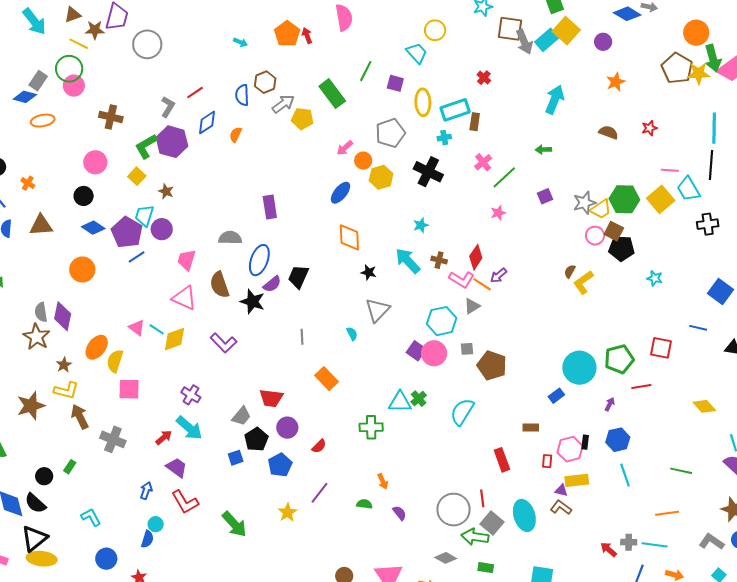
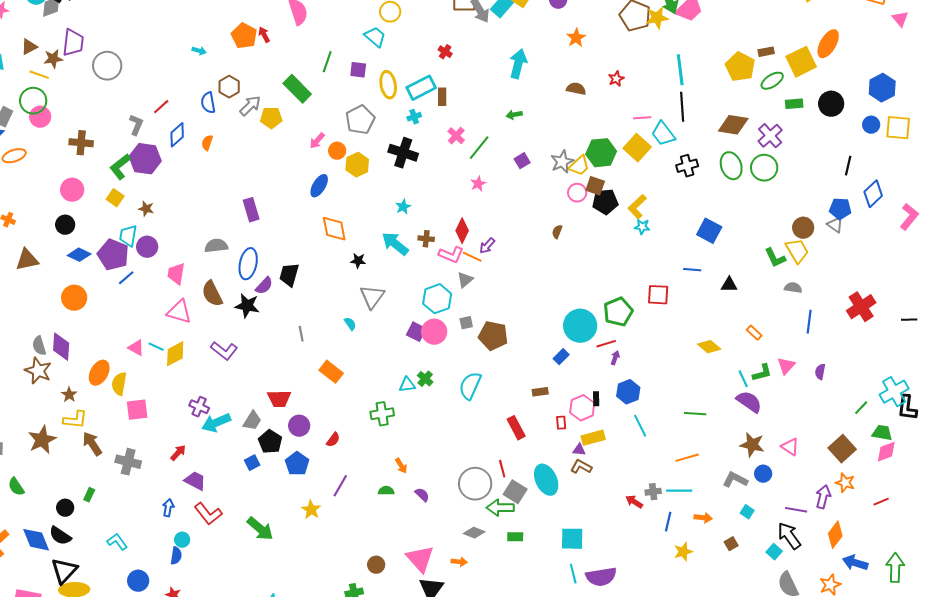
yellow L-shape: (583, 282) -> (637, 207), moved
red line: (641, 386) -> (606, 344), moved
cyan triangle: (400, 402) -> (407, 385), size x0.7
cyan arrow: (189, 428) -> (216, 423), moved, turned 124

